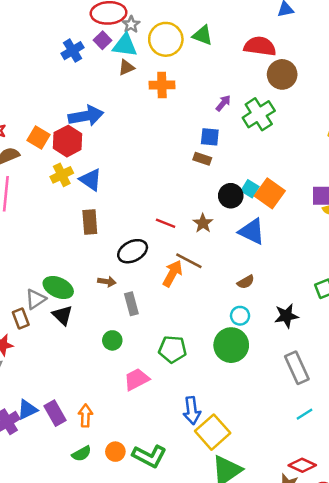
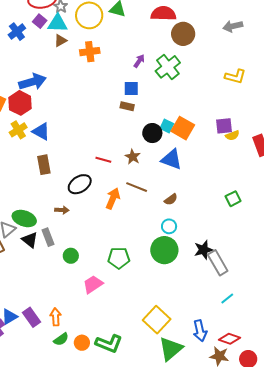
brown line: (189, 261) -> (137, 187), moved
gray rectangle: (131, 304) -> (48, 237), moved
black star: (286, 316) -> (203, 250), moved
blue arrow: (192, 410) -> (200, 331), moved
green semicircle: (82, 454) -> (61, 339), moved

